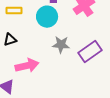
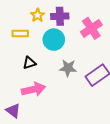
black triangle: (10, 40) -> (29, 63), moved

